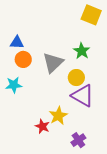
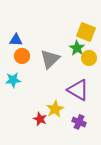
yellow square: (91, 15) -> (86, 32), moved
yellow circle: (76, 78) -> (89, 58), moved
purple cross: (78, 140) -> (79, 122), moved, turned -32

